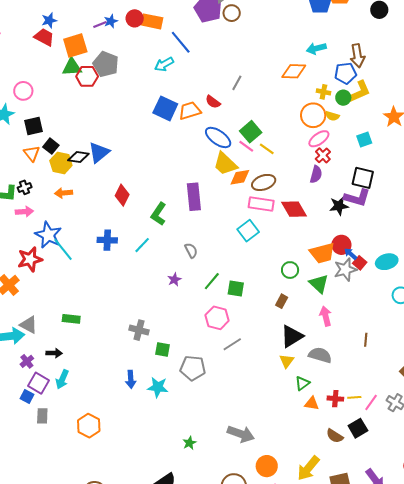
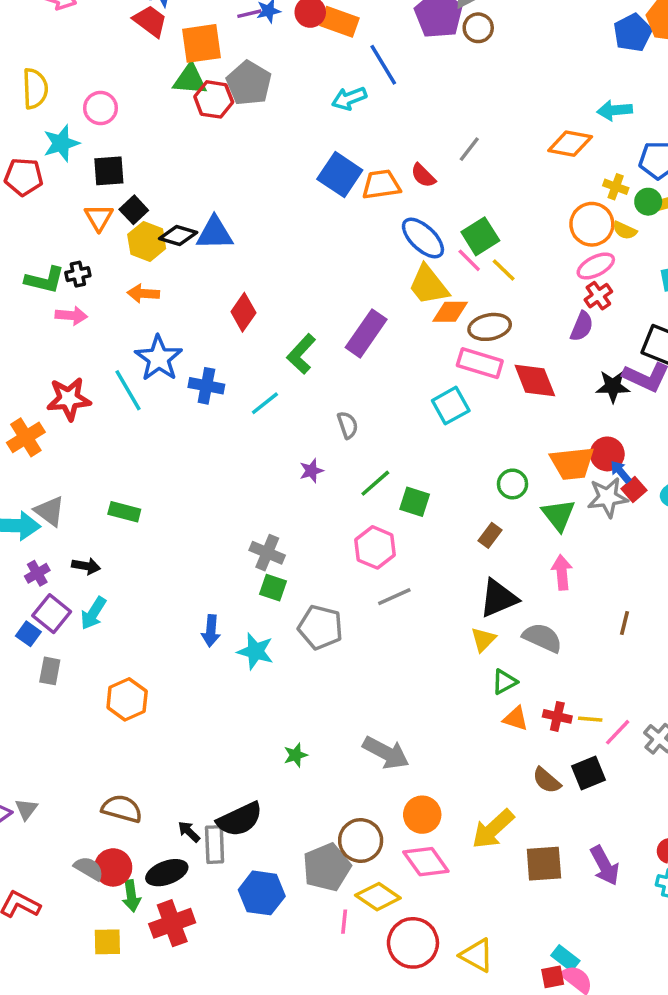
blue triangle: (99, 152) -> (215, 233), turned 30
purple rectangle: (194, 197) -> (366, 333), turned 32
blue star: (48, 235) -> (159, 358), moved
gray cross: (139, 330) -> (267, 553), moved

